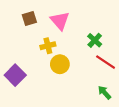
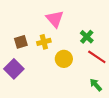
brown square: (29, 19) -> (21, 42), moved
yellow circle: (60, 64) -> (64, 59), moved

